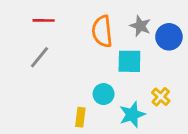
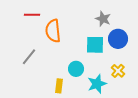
orange semicircle: (102, 31) -> (53, 31), moved
blue circle: (169, 37) -> (118, 39), moved
gray line: (39, 57) -> (29, 57), moved

